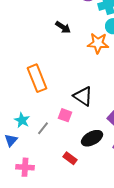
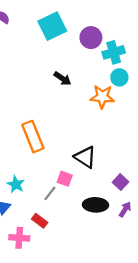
gray line: (43, 128) -> (50, 193), moved
black ellipse: (92, 138) -> (95, 205), turned 30
red rectangle: (70, 158) -> (40, 221), moved

